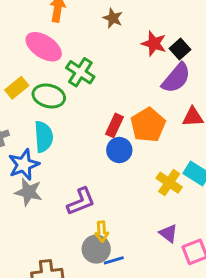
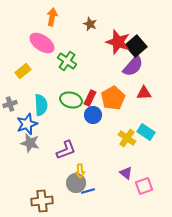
red star: (154, 44) -> (118, 42), size x1.4
black square: (180, 49) -> (136, 46), size x1.5
green ellipse: (49, 96) -> (71, 100), moved

